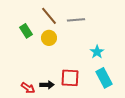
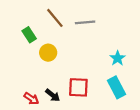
yellow circle: (49, 38) -> (48, 53), moved
cyan star: (97, 52) -> (118, 58), moved
black arrow: (47, 85) -> (53, 95), turned 40

